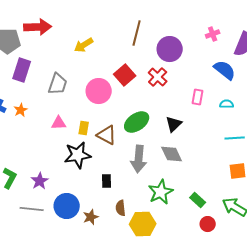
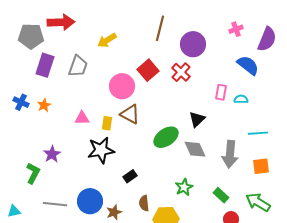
gray trapezoid: (58, 84) -> (78, 66), moved
cyan semicircle: (227, 104) -> (241, 99), moved
green ellipse: (137, 122) -> (166, 137), moved
brown triangle: (107, 135) -> (130, 114), moved
gray arrow: (139, 159) -> (230, 154), moved
purple star: (40, 181) -> (52, 154), moved
black rectangle: (107, 181) -> (130, 176), turned 56
green star: (161, 192) -> (184, 187), size x0.7

